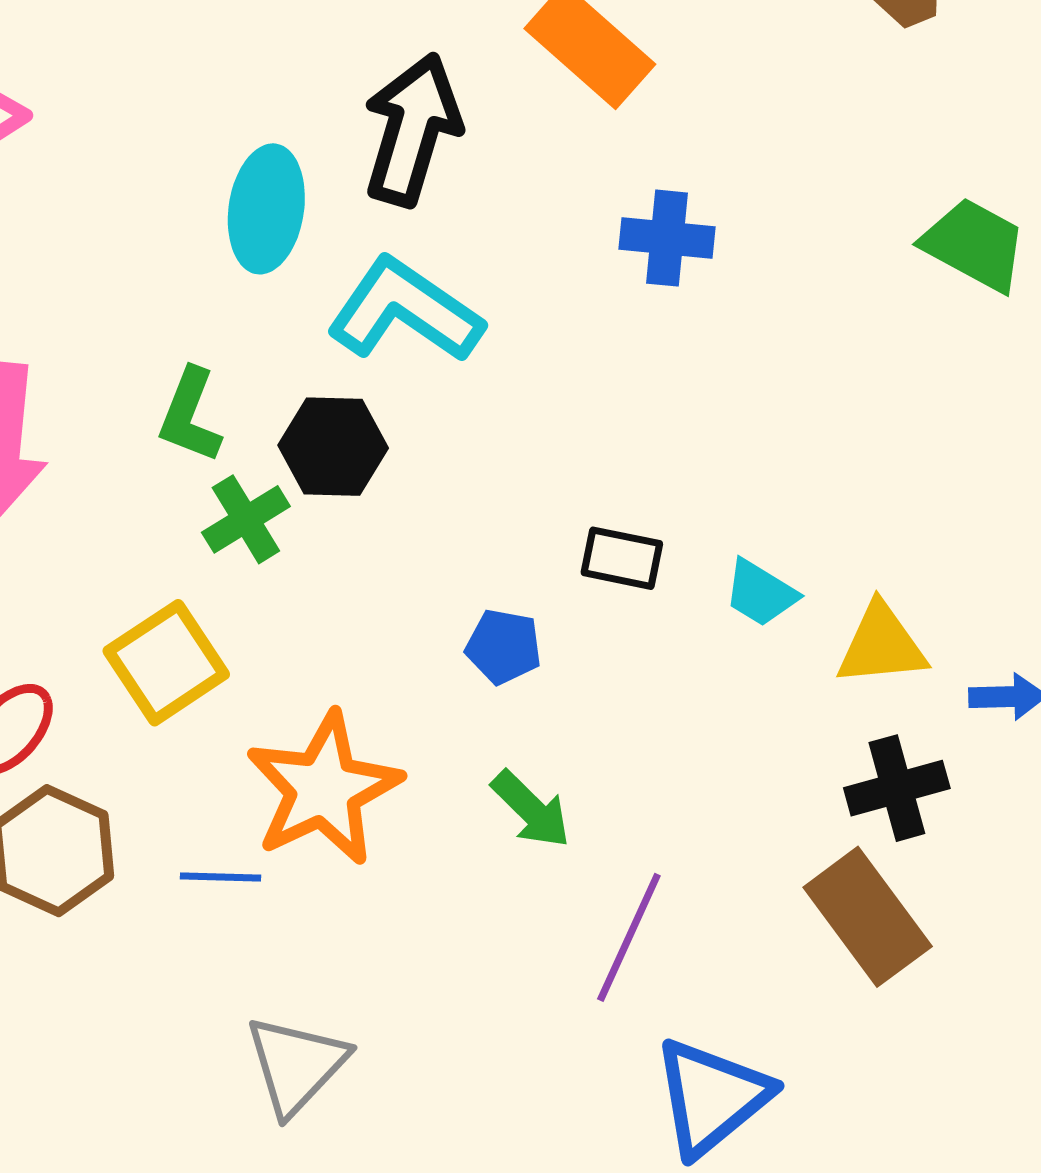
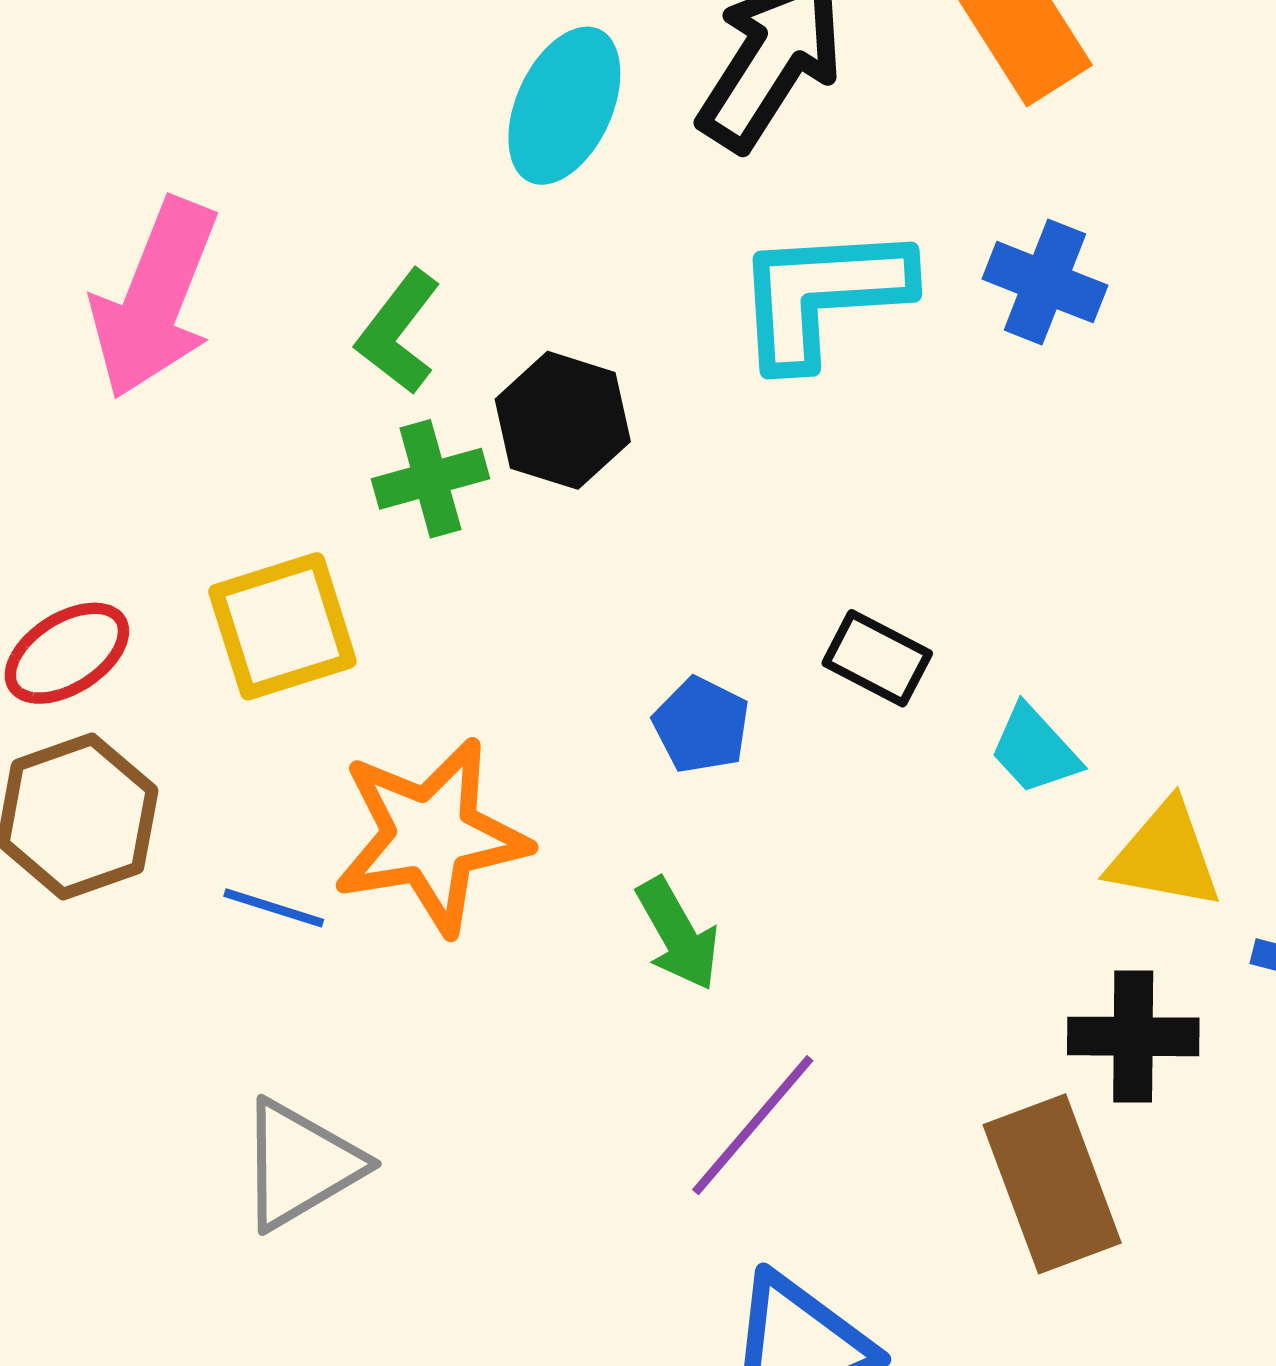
cyan L-shape: (405, 311) -> (822, 295), moved, turned -54

